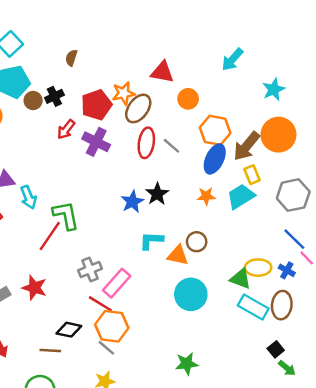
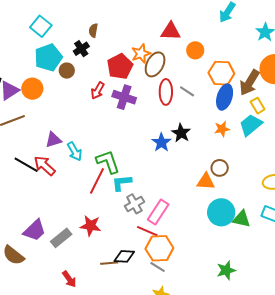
black cross: (54, 96) -> (81, 49), moved
cyan L-shape: (151, 241) -> (122, 183), moved
green triangle: (240, 279) -> (242, 219), moved
brown line: (50, 350) -> (109, 263), moved

